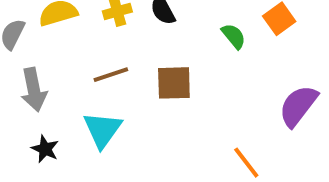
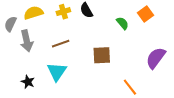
brown square: (174, 83) -> (102, 55), moved
gray arrow: (34, 90) -> (27, 41), moved

